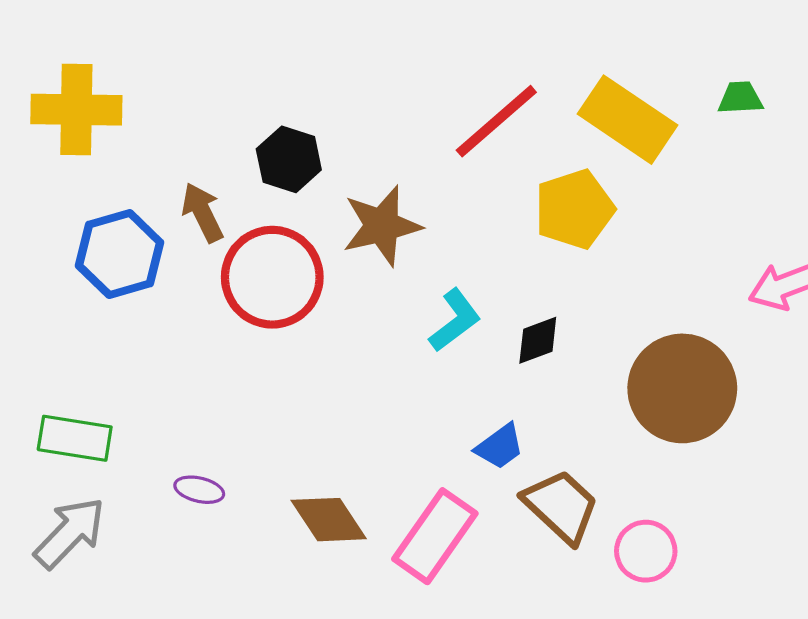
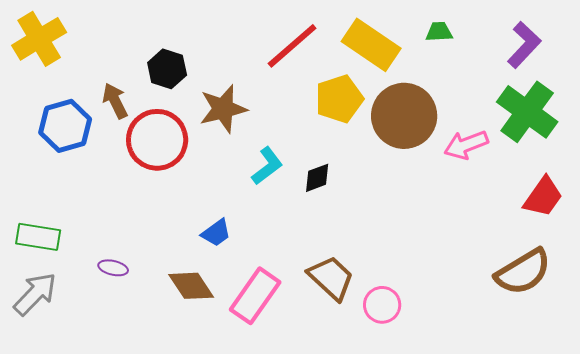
yellow cross: (76, 110) -> (39, 39), turned -32
brown circle: (682, 388) -> (404, 116), moved
blue trapezoid: (500, 447) -> (216, 233), moved

